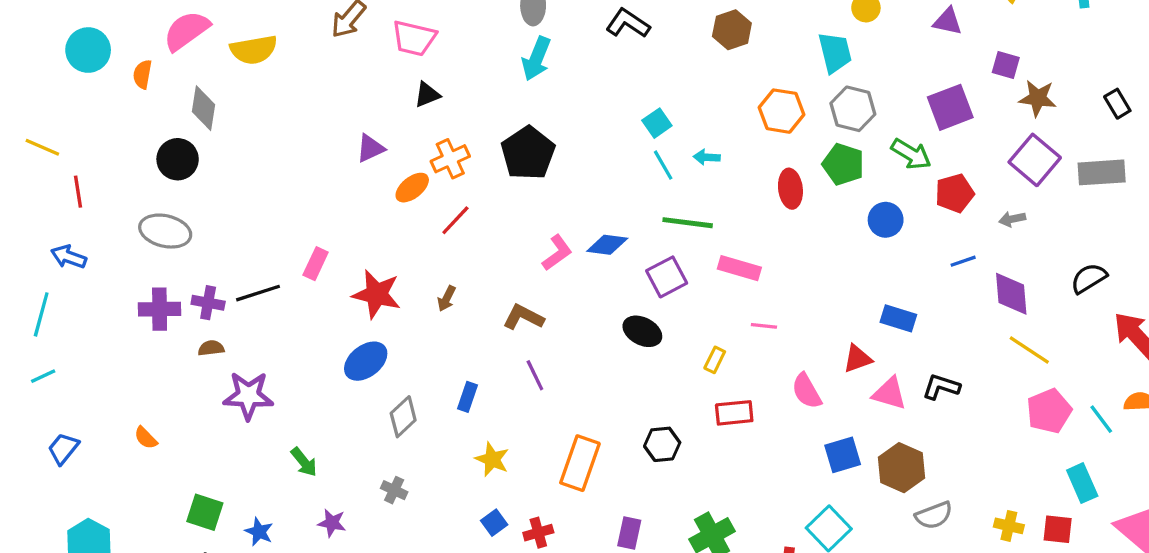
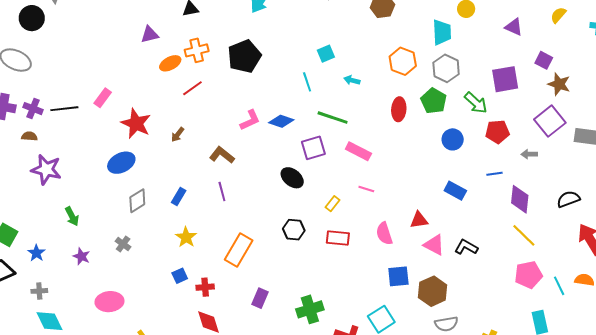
cyan line: (663, 165) -> (307, 82), moved
blue rectangle: (898, 318) -> (455, 191), moved
black hexagon: (662, 444) -> (294, 230), moved

